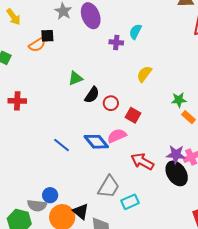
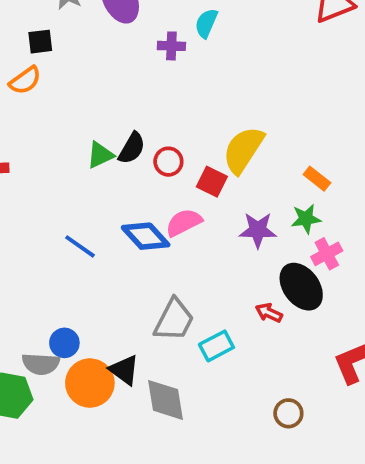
orange semicircle: (37, 45) -> (25, 80), moved
yellow semicircle: (144, 74) -> (243, 150), moved, size x1.5
green triangle: (75, 78) -> (100, 155), moved
green star: (179, 100) -> (306, 219), moved
purple star: (176, 154) -> (258, 230), moved
red arrow: (142, 162) -> (269, 313), moved, size x0.6

